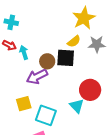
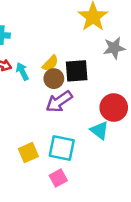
yellow semicircle: (74, 41) -> (50, 63), moved
purple arrow: (37, 77) -> (59, 102), moved
yellow square: (24, 104) -> (28, 153), moved

